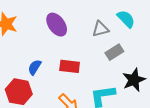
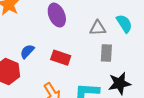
gray rectangle: (114, 52) -> (106, 53), turned -66

